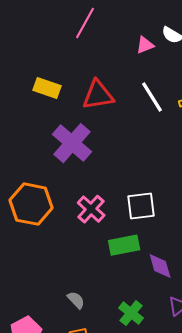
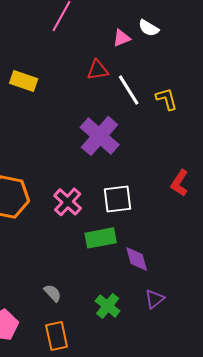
red triangle: (98, 95) -> (98, 70), moved, size x0.7
purple cross: (72, 143) -> (100, 136), moved

